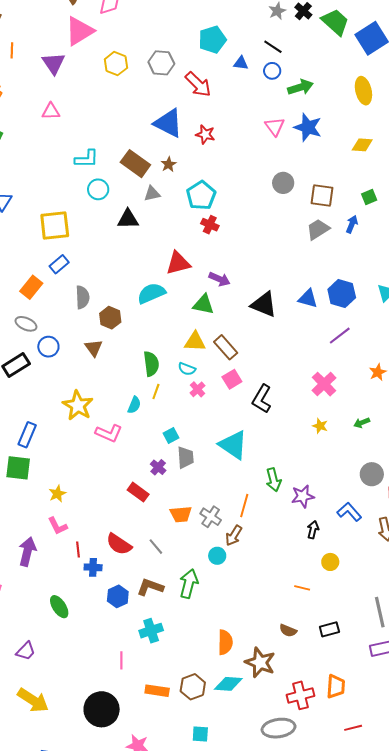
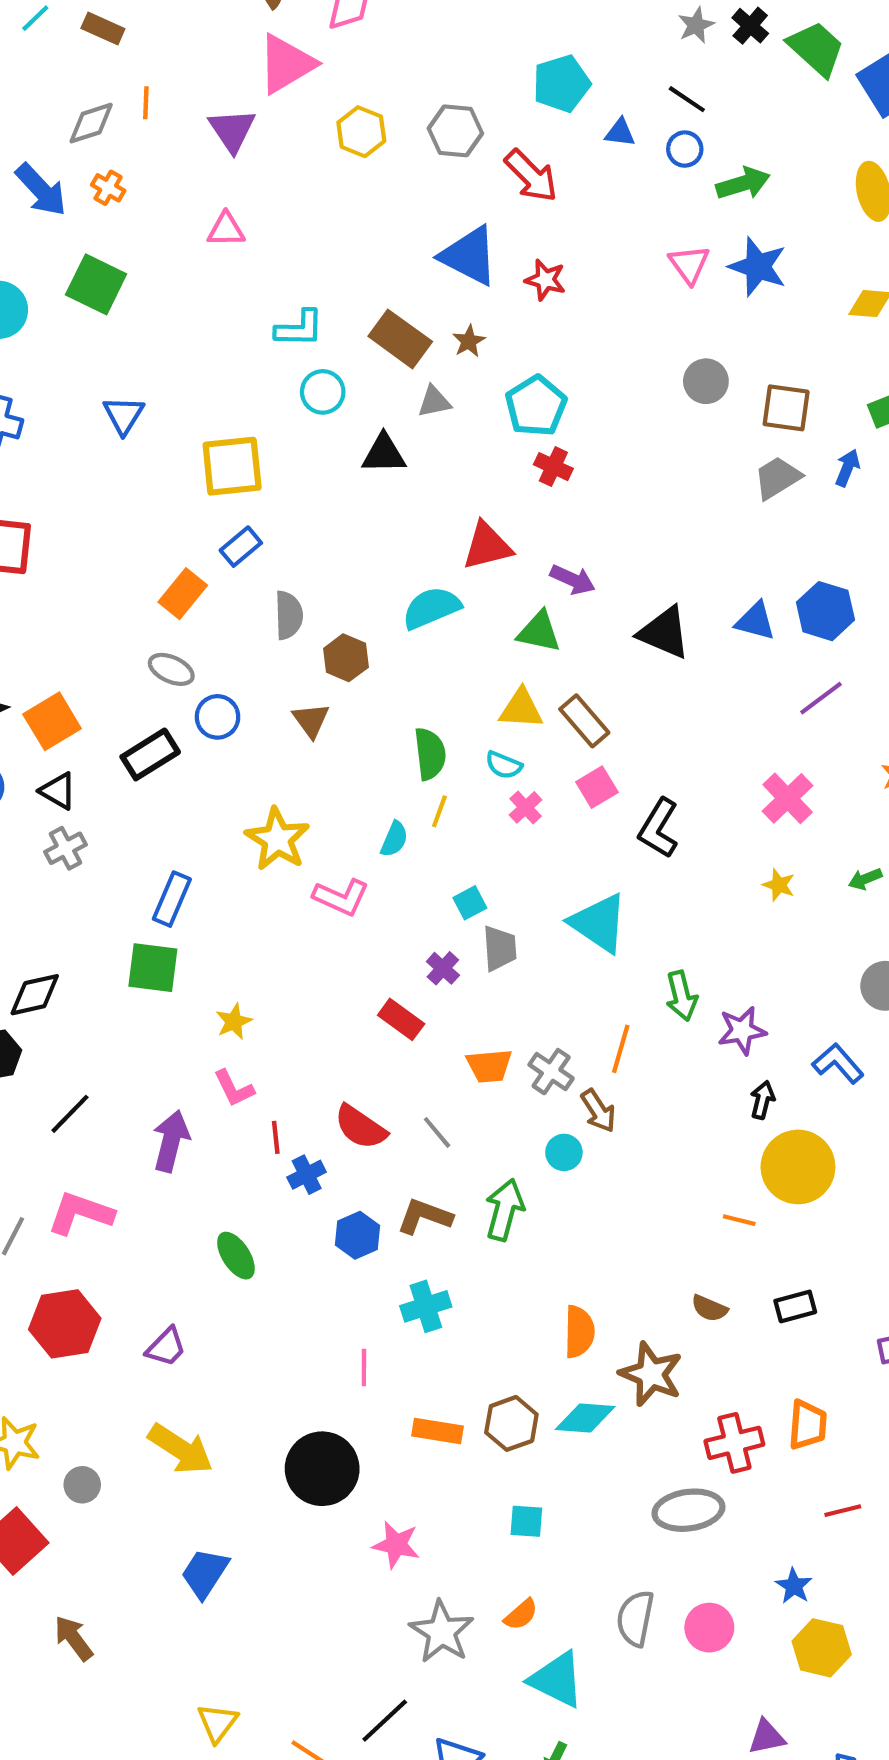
brown arrow: (234, 536) -> (598, 1111), turned -65
yellow circle: (330, 562) -> (798, 1167), size x2.0
blue cross: (93, 567) -> (307, 1175), turned -30

